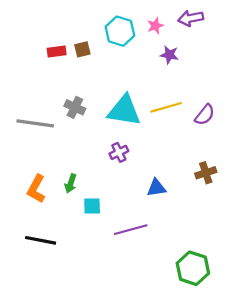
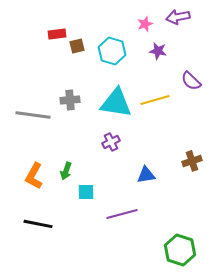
cyan hexagon: (120, 31) -> (112, 51), moved
red rectangle: (57, 52) -> (57, 34), moved
gray cross: (75, 107) -> (70, 100), turned -30
purple semicircle: (205, 115) -> (191, 81), moved, turned 95

